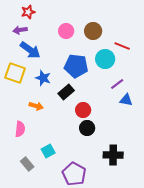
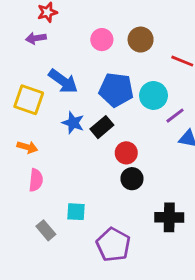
blue arrow: (30, 50) -> (63, 81), moved
cyan circle: (105, 59) -> (153, 95), moved
blue star: (43, 78) -> (73, 123), moved
orange arrow: (36, 106) -> (27, 147), moved
cyan square: (48, 151) -> (76, 212), turned 32

